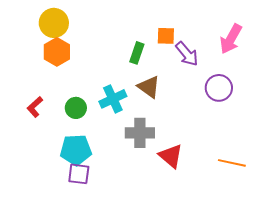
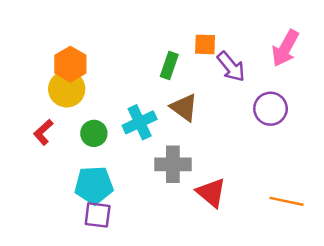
yellow circle: (54, 23) -> (67, 89), moved

